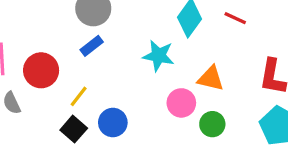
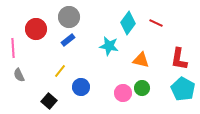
red circle: (41, 70) -> (36, 29), moved
pink circle: (181, 103) -> (123, 93), moved
black square: (74, 129) -> (49, 101), moved

